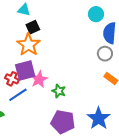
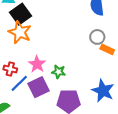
black square: (33, 27) -> (21, 14), size x1.5
gray circle: (105, 54) -> (97, 37), moved
purple square: (25, 70) -> (39, 87), moved

